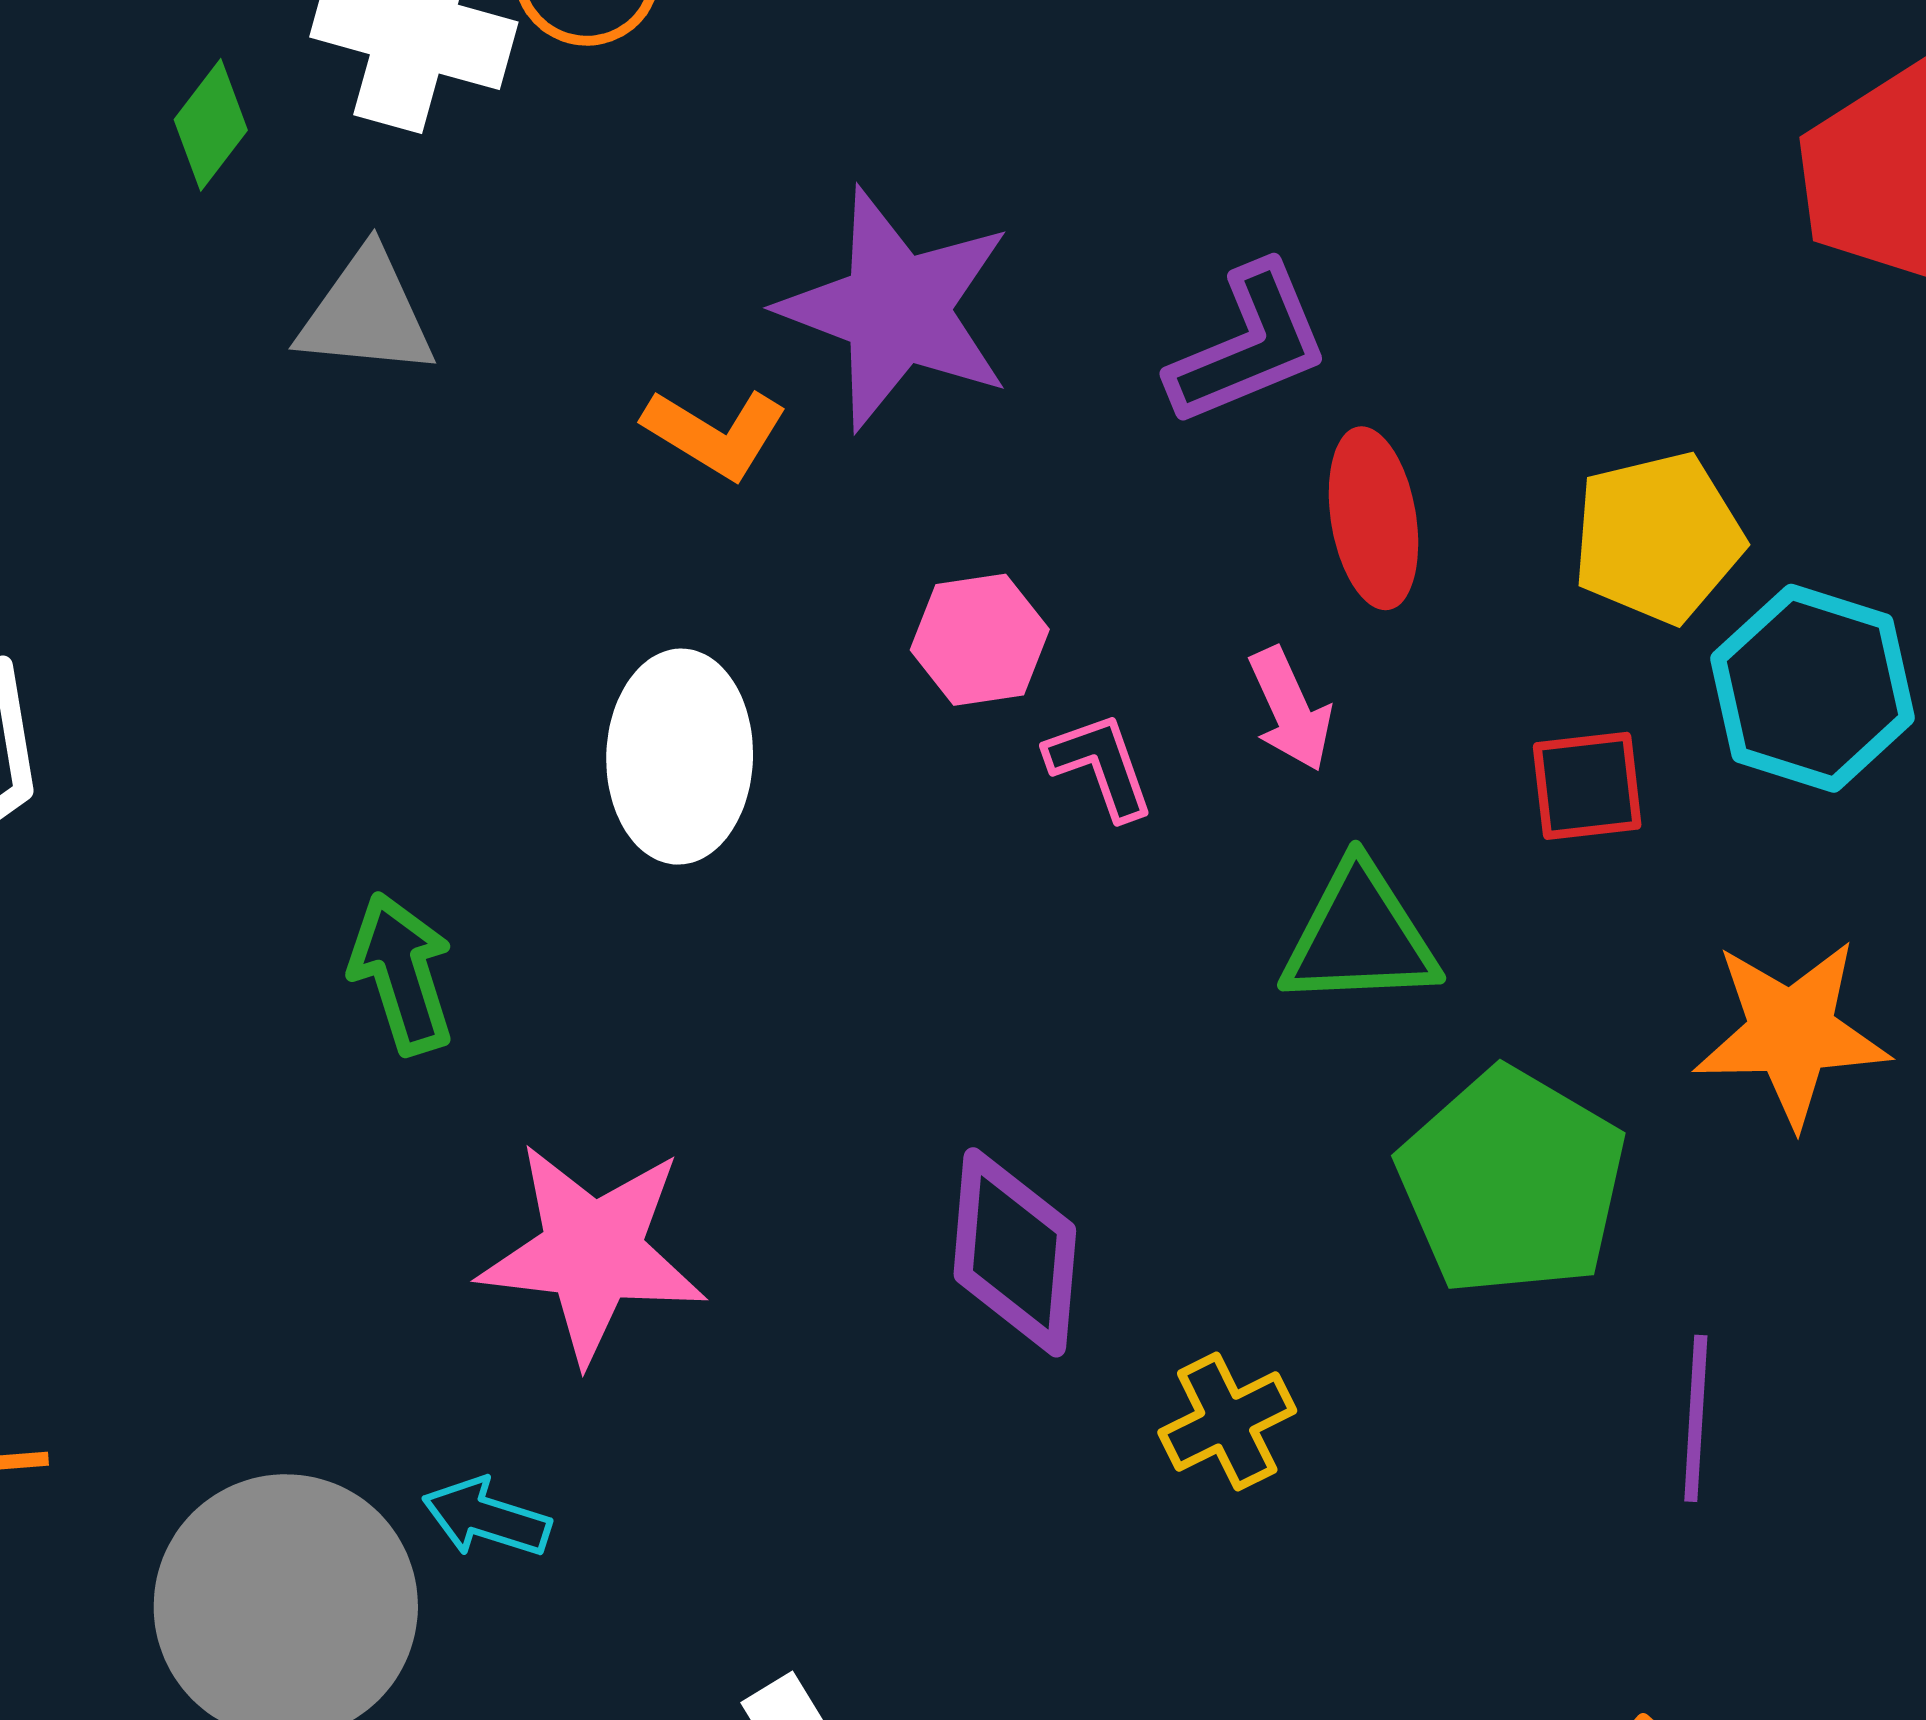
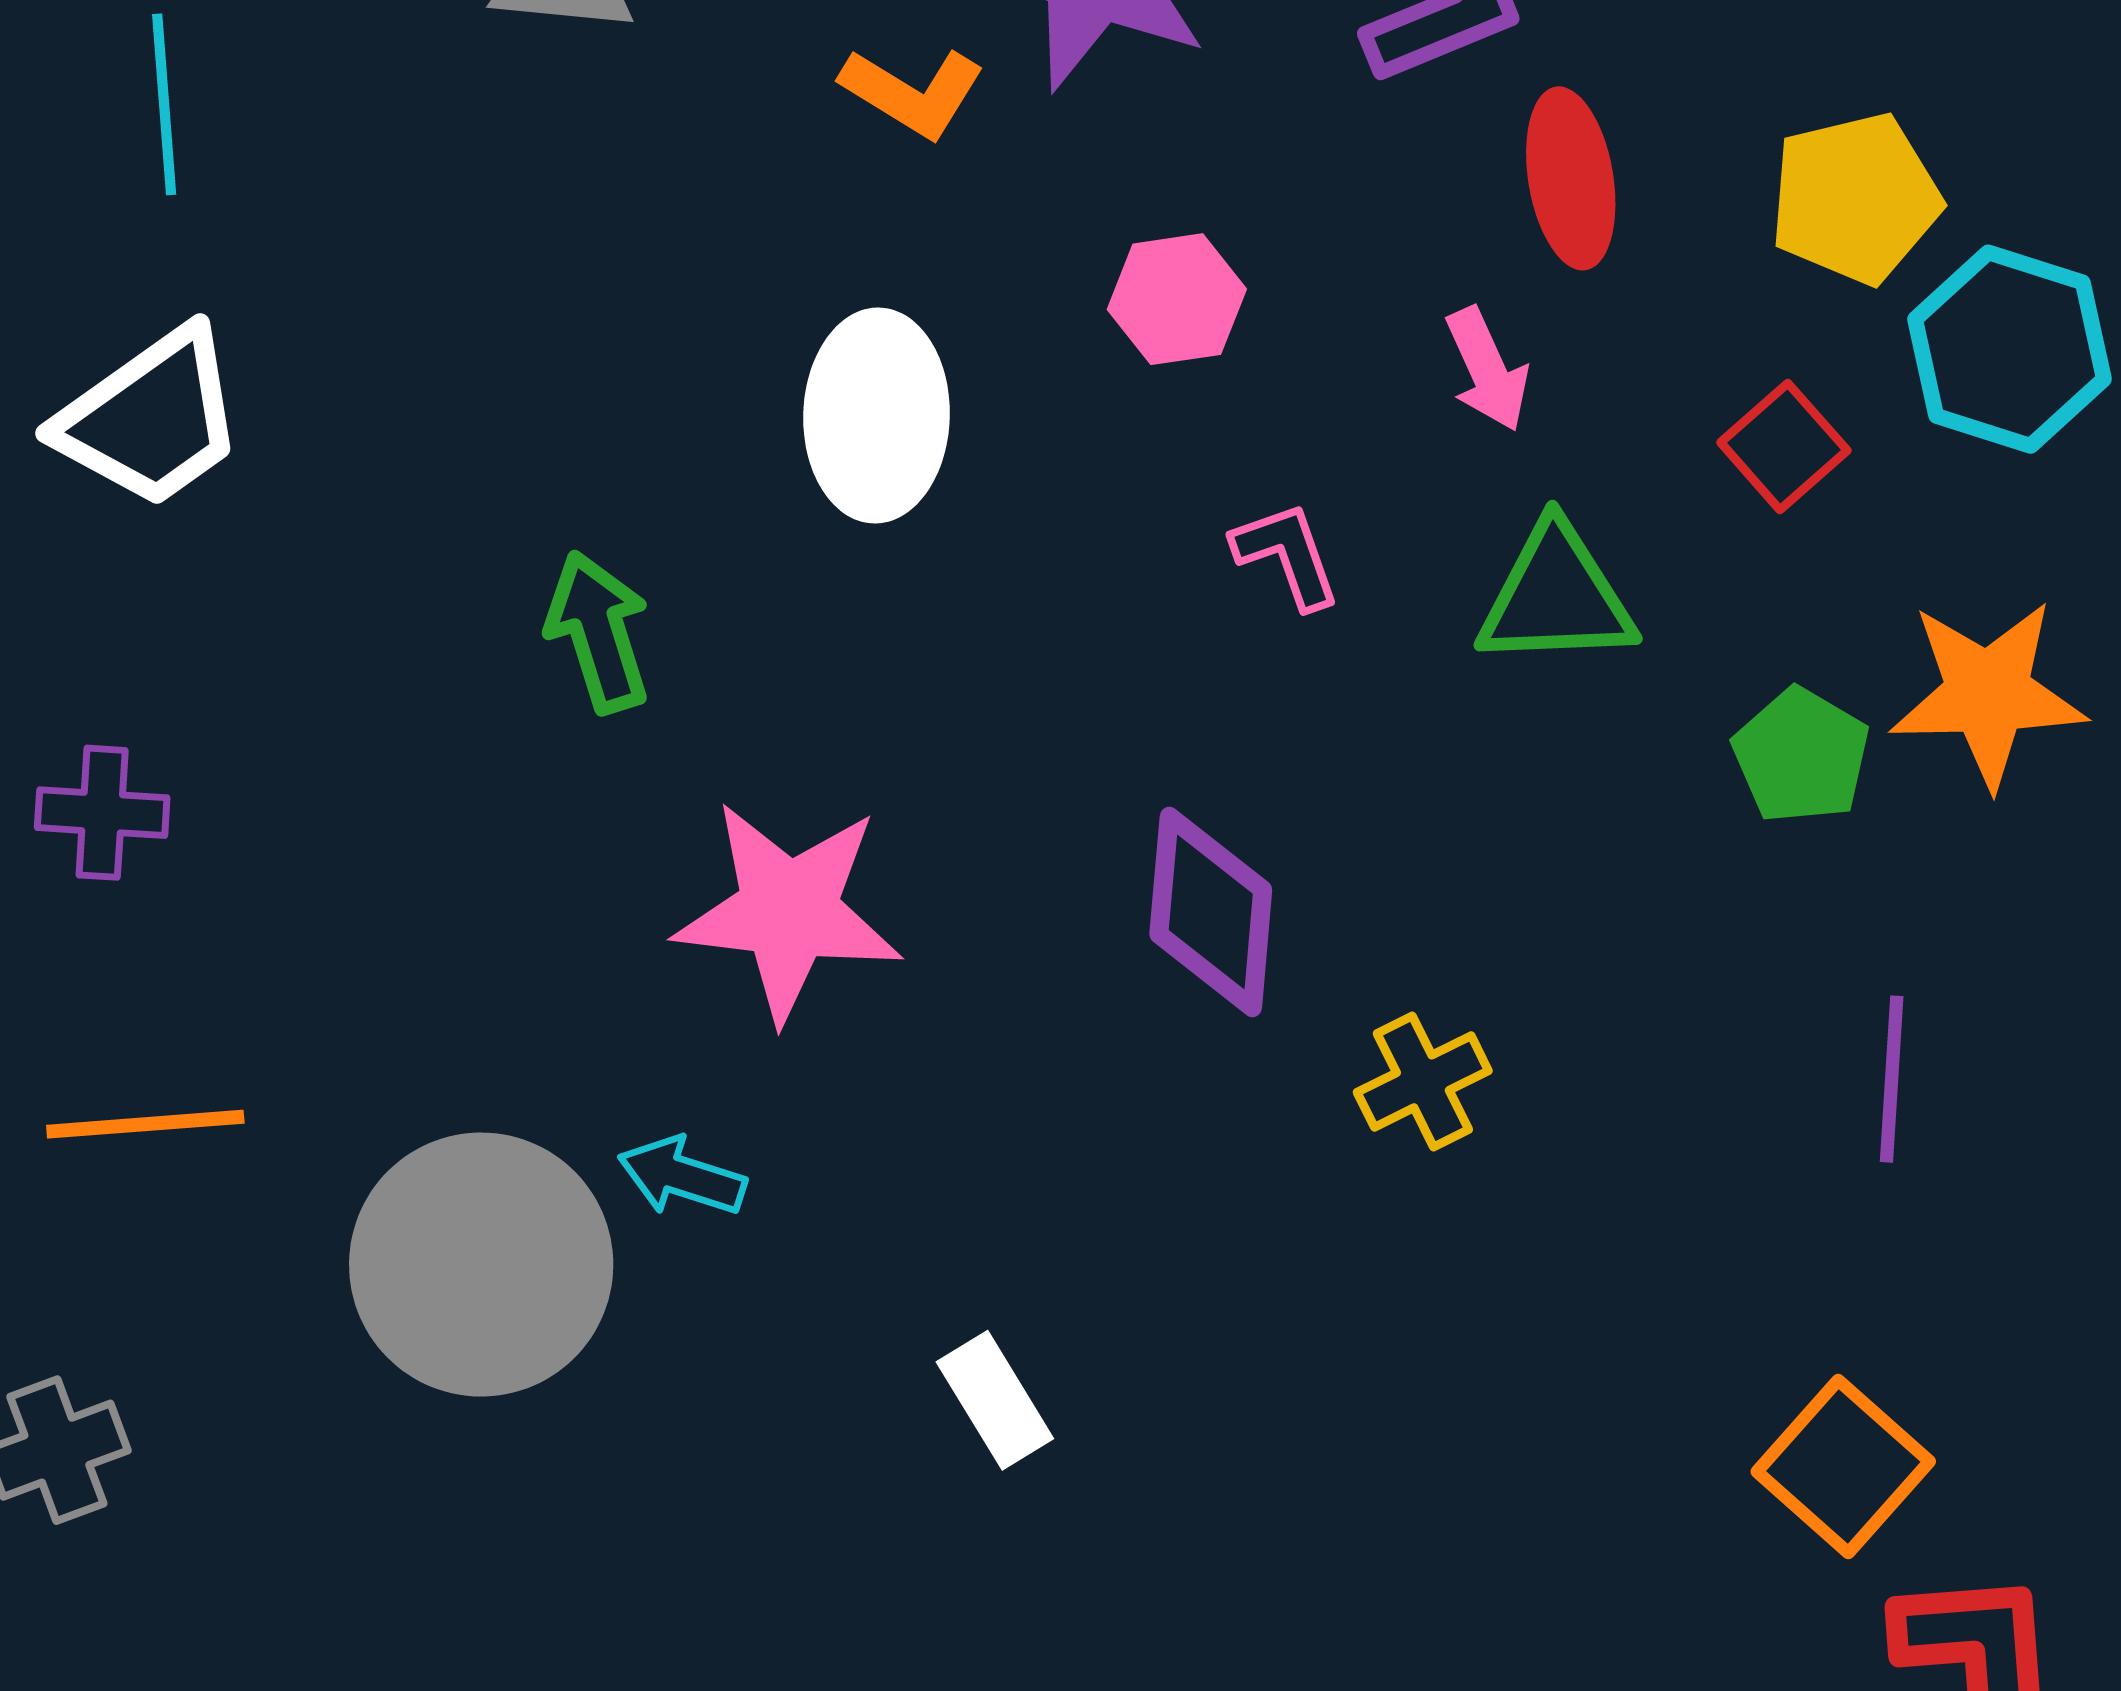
pink L-shape: (1100, 766) -> (1287, 555), moved
red square: (1587, 786) -> (1784, 446), turned -35
green pentagon: (1512, 1182) -> (1801, 756), moved, size x0.6

